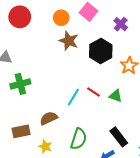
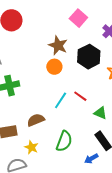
orange circle: (61, 18) -> (54, 67), moved
green triangle: (116, 96) -> (100, 113), moved

